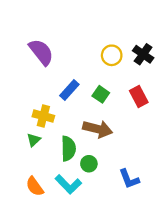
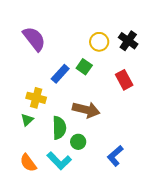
green square: (101, 94) -> (84, 67), moved
blue L-shape: (129, 179) -> (115, 156), turned 70

